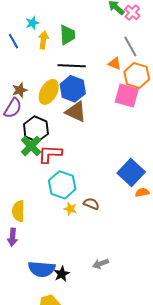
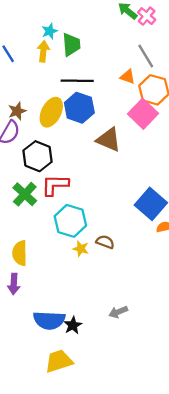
cyan star: (32, 23) -> (50, 31), moved
pink square: (127, 96) -> (143, 114), turned 30
brown triangle: (76, 112) -> (109, 140), moved
green cross: (31, 146) -> (25, 194), moved

